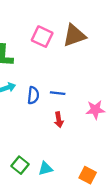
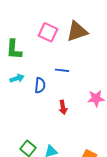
blue line: (58, 93) -> (62, 70), moved

